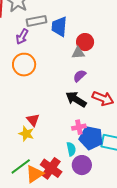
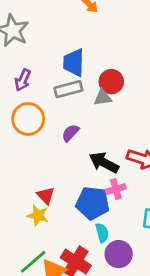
gray rectangle: (37, 21) -> (68, 89), moved
purple semicircle: (80, 76) -> (70, 133), moved
pink cross: (79, 127) -> (116, 189), moved
blue pentagon: (91, 138) -> (93, 203), moved

